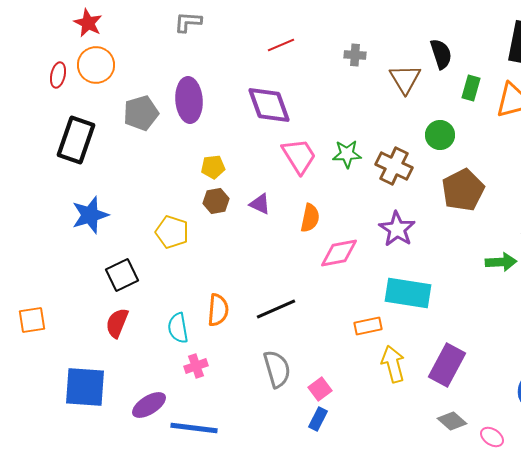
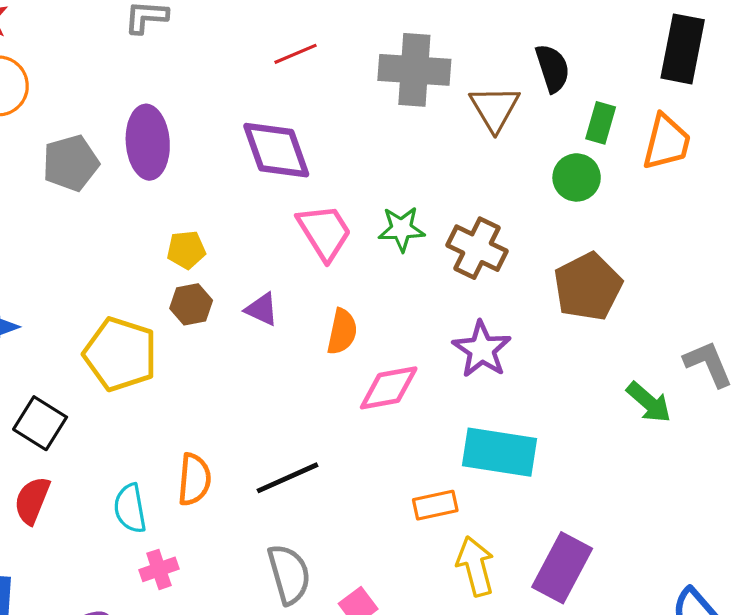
gray cross: (355, 55) -> (414, 70), size x2.0
green circle: (440, 135) -> (577, 177), moved
yellow pentagon: (172, 232) -> (120, 354), size x1.4
green arrow: (501, 262) -> (649, 402), turned 44
black square: (122, 275) -> (40, 423), turned -32

